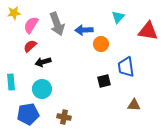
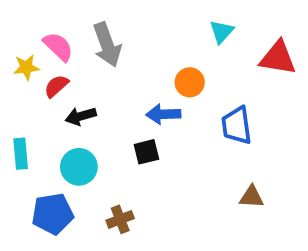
yellow star: (14, 13) -> (26, 67), moved
pink semicircle: (31, 25) -> (58, 47), turned 102
blue arrow: (84, 30) -> (163, 114), moved
black square: (104, 81) -> (146, 152), moved
brown cross: (64, 117) -> (120, 219), turned -32

